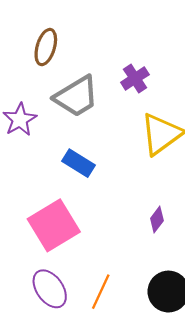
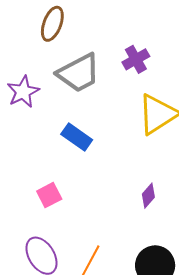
pink square: (54, 225) -> (49, 195), size x0.5

